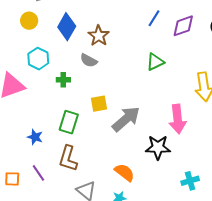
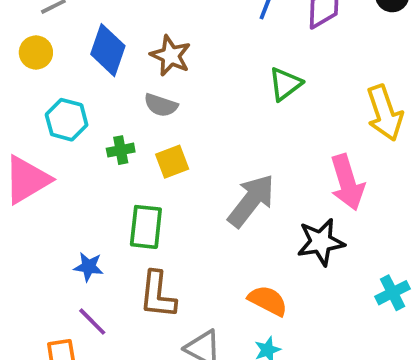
yellow square: (99, 104) -> (172, 162), moved
purple line: (38, 173) -> (92, 322), moved

